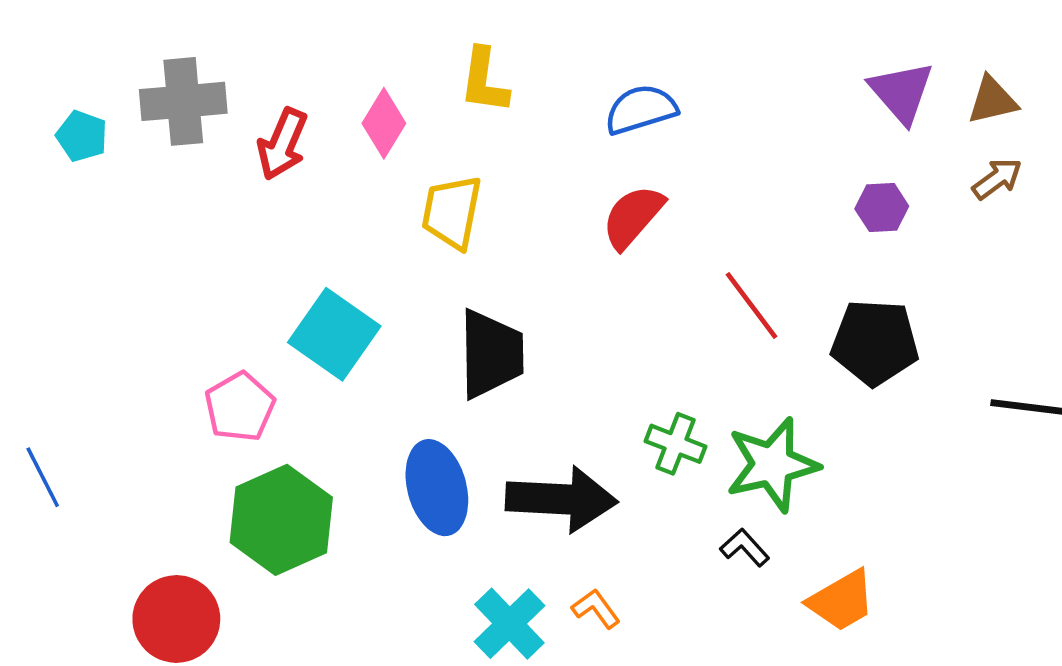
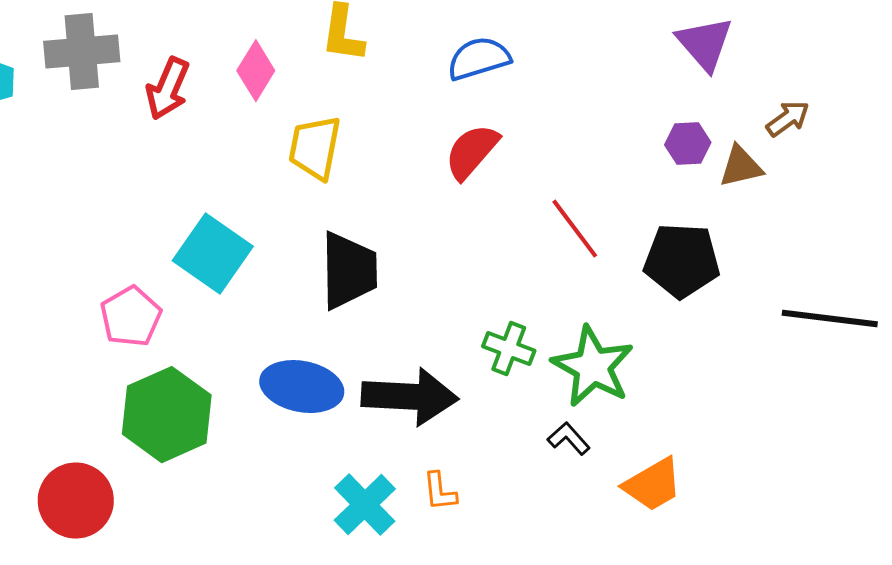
brown triangle: (992, 100) -> (741, 167), moved
green star: (772, 465) -> (593, 367), turned -30
blue ellipse: (437, 488) -> (302, 387), turned -64
orange L-shape: (596, 609) -> (440, 492), turned -150

